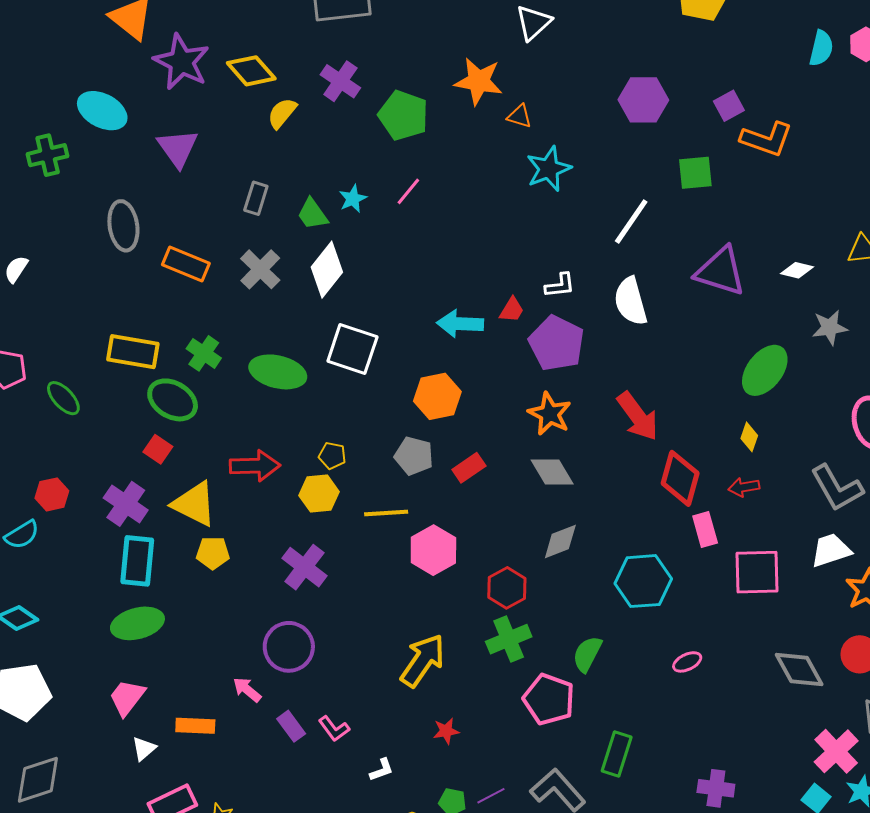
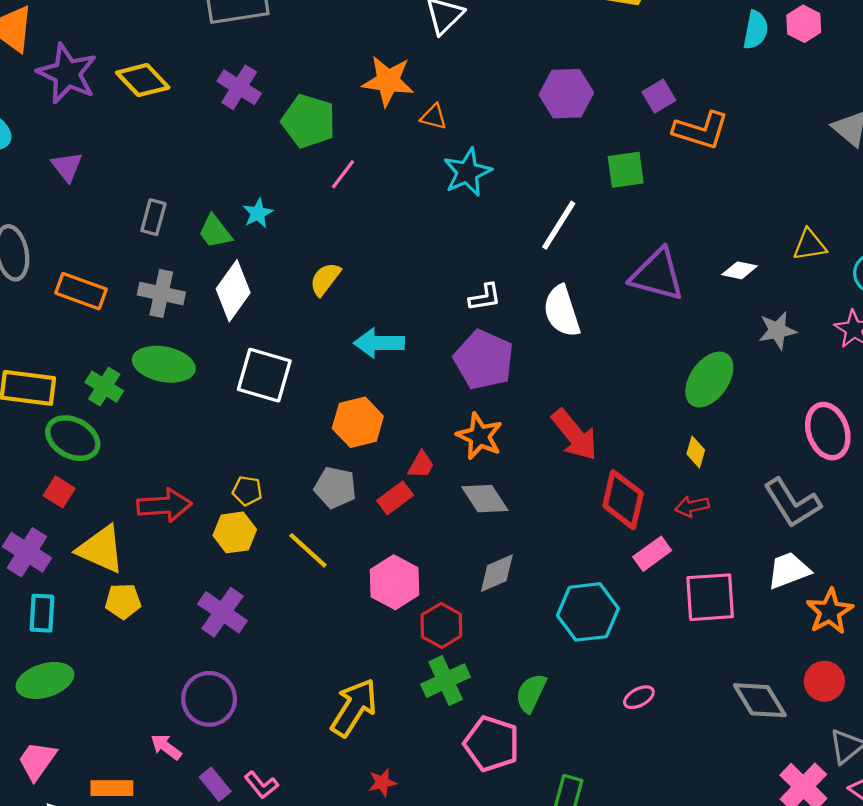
yellow semicircle: (282, 113) -> (325, 279), moved
purple triangle: (178, 148) -> (67, 167), size x0.7
pink line: (408, 191) -> (343, 174), moved
gray cross: (260, 269) -> (161, 293), turned -30
red trapezoid: (512, 310) -> (421, 465), moved
green ellipse: (278, 372) -> (164, 364), moved
yellow line: (386, 513) -> (308, 550), turned 48
pink rectangle: (705, 530) -> (652, 554), turned 72
pink hexagon: (433, 550) -> (394, 582), moved
cyan rectangle: (137, 561) -> (42, 613), size x0.7

